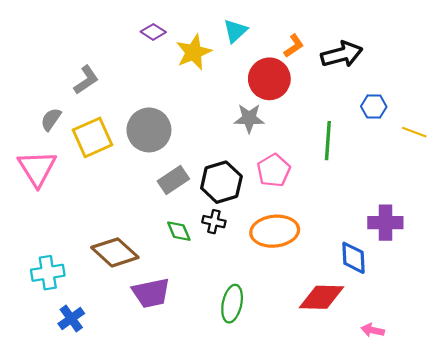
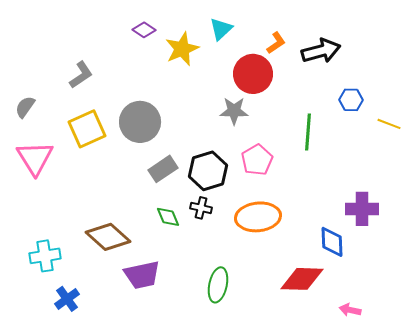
gray semicircle: (51, 119) -> (25, 107), moved

